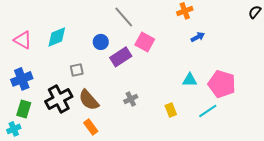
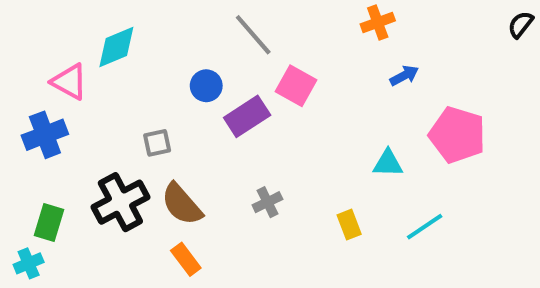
cyan diamond: (57, 37) -> (116, 47), moved
pink triangle: (23, 40) -> (69, 82), moved
blue cross: (22, 79) -> (45, 135), moved
pink pentagon: (222, 84) -> (457, 135), moved

